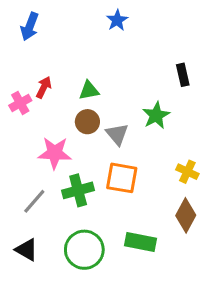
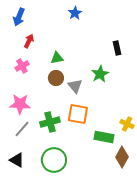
red arrow: (44, 87) -> (29, 41), moved
pink cross: (20, 103) -> (22, 66), moved
pink star: (55, 153) -> (20, 104), moved
yellow cross: (187, 172) -> (127, 124), moved
brown diamond: (186, 215) -> (122, 157), moved
green rectangle: (141, 242) -> (104, 137), moved

